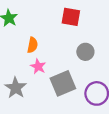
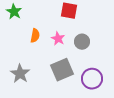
pink star: (38, 66) -> (58, 39), moved

